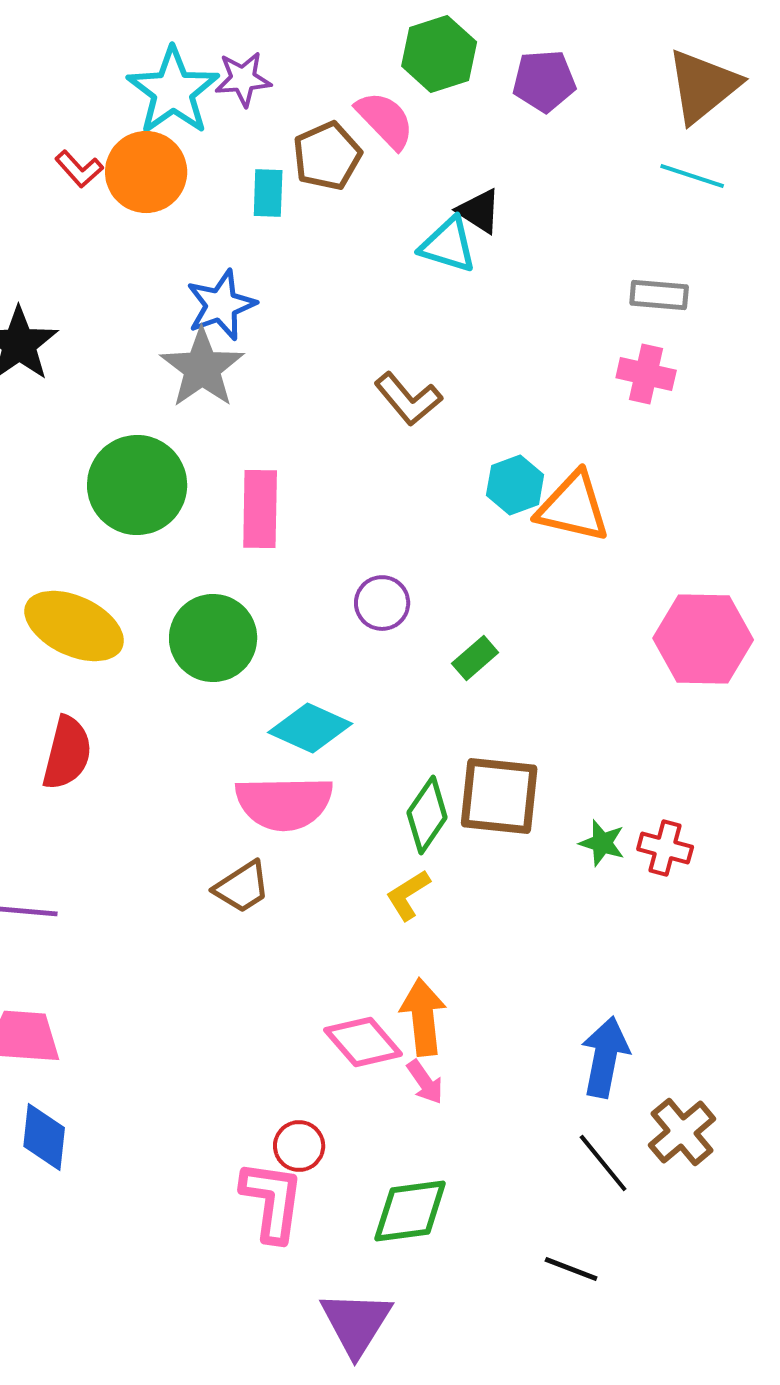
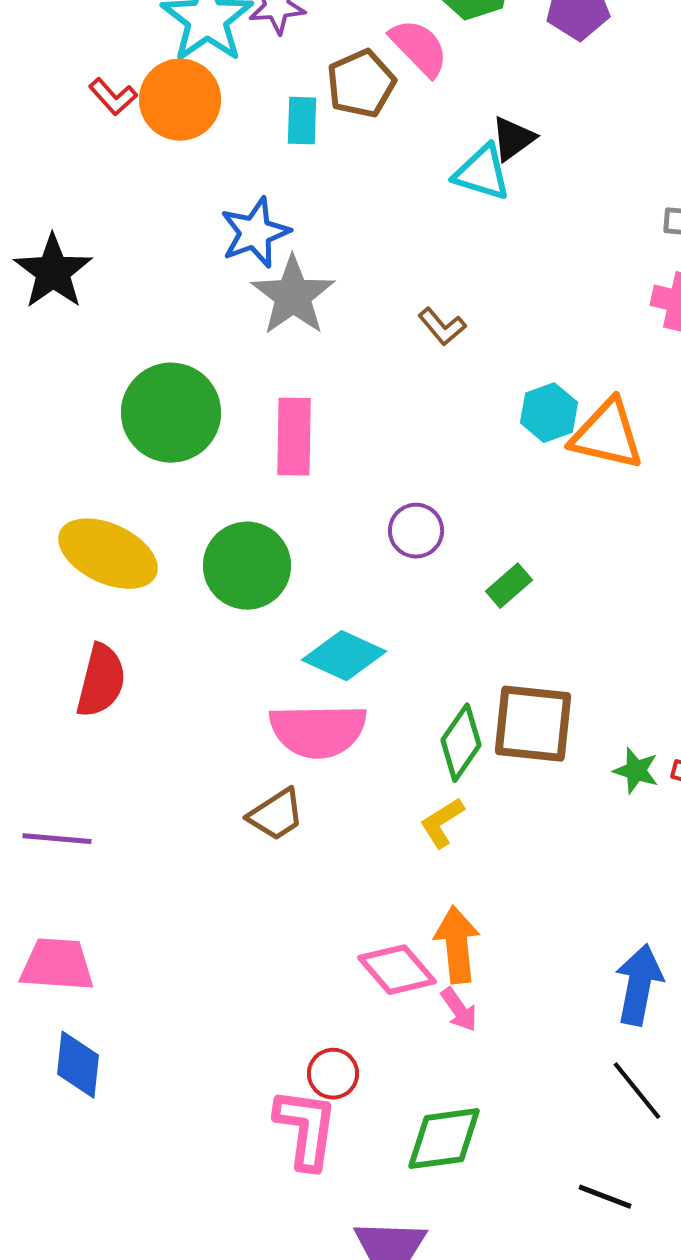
black triangle: (479, 211) -> (513, 139), turned 51
gray star: (202, 368) -> (293, 296), moved
brown L-shape: (408, 399) -> (442, 327), size x0.7

